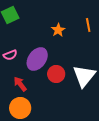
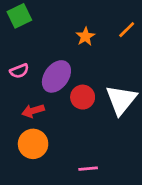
orange line: (88, 25) -> (127, 30), turned 56
red arrow: (20, 84) -> (33, 111), turned -70

